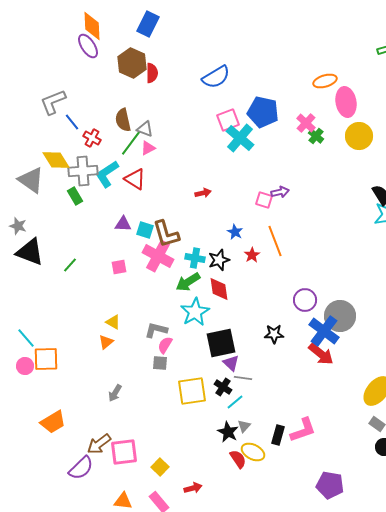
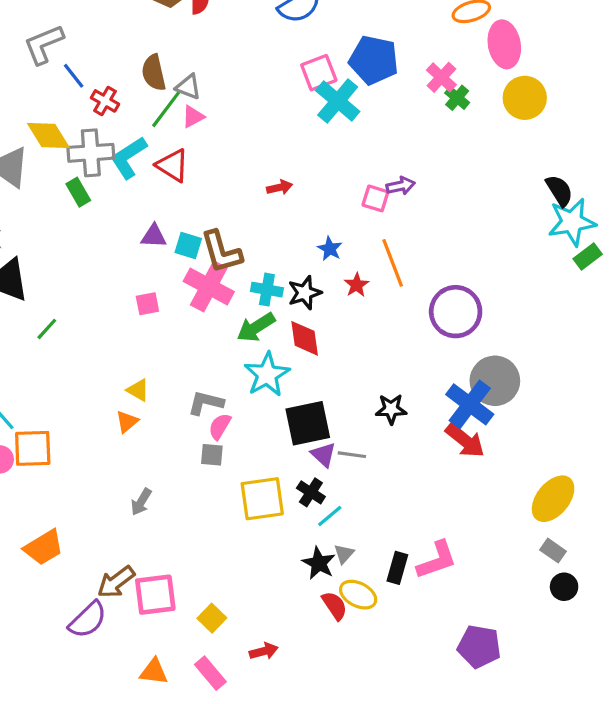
green line: (70, 265) -> (47, 329), moved
purple circle: (305, 300) -> (456, 312), moved, size x1.4
gray line: (243, 378) -> (352, 455), moved

